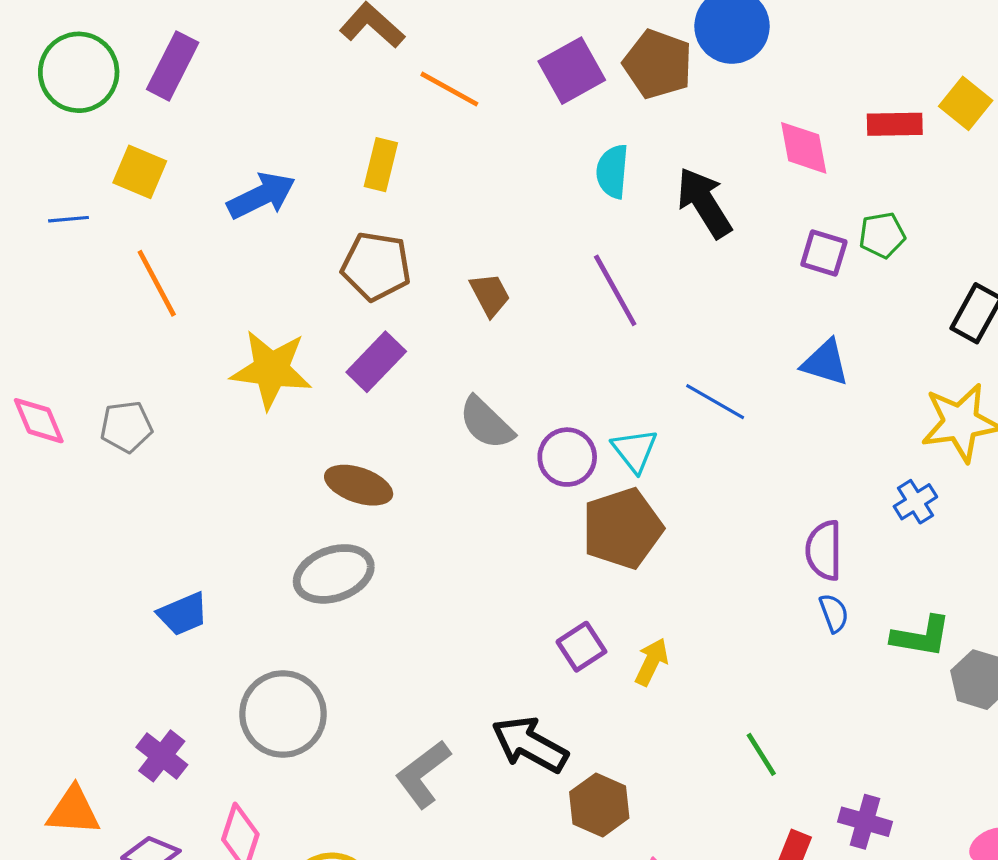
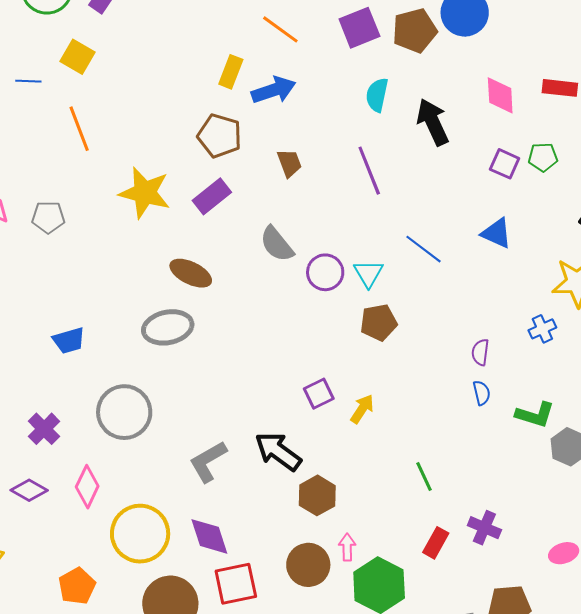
brown pentagon: (658, 64) -> (415, 31), turned 30
blue arrow: (261, 196) -> (274, 90), moved
brown pentagon: (622, 528) -> (379, 322), moved, size x0.7
purple semicircle: (824, 550) -> (480, 352), size x0.7

